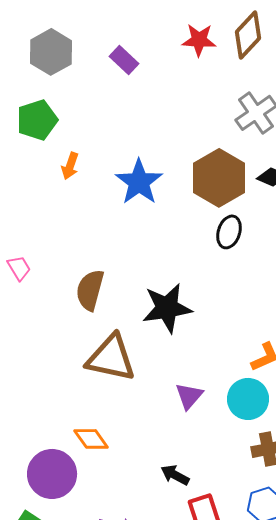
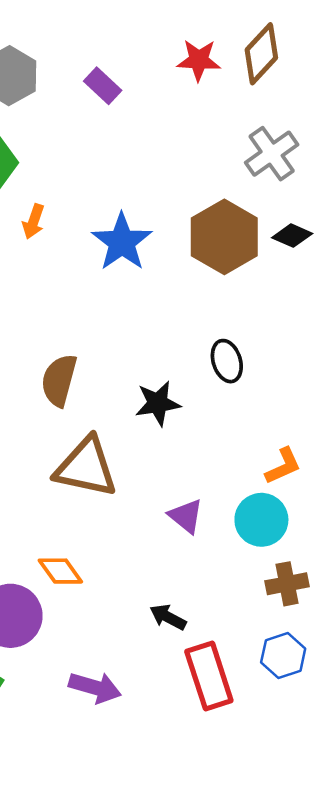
black ellipse: (229, 232) -> (227, 361), moved, turned -36
black star: (167, 308) -> (158, 403), size x0.7
purple triangle: (189, 396) -> (186, 516), turned -32

